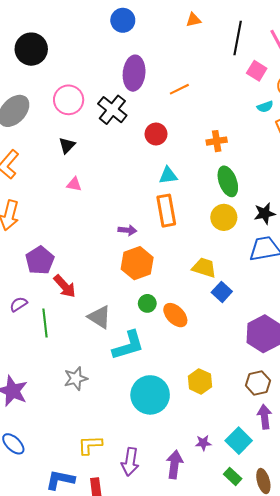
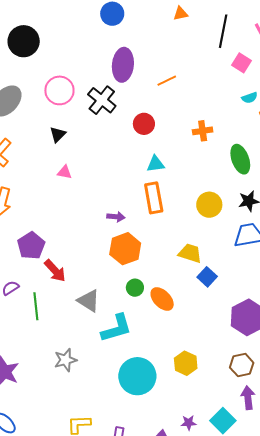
green ellipse: (228, 181) -> (240, 159), moved

